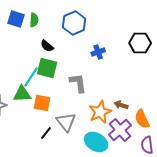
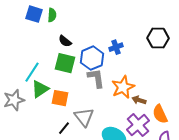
blue hexagon: (74, 23) -> (92, 58), moved
cyan line: (31, 77) -> (32, 72), moved
green triangle: (22, 94) -> (40, 89), turned -30
orange star: (100, 112) -> (123, 87), moved

